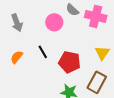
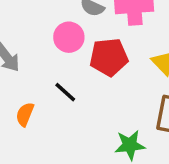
red pentagon: (69, 62) -> (109, 57), moved

